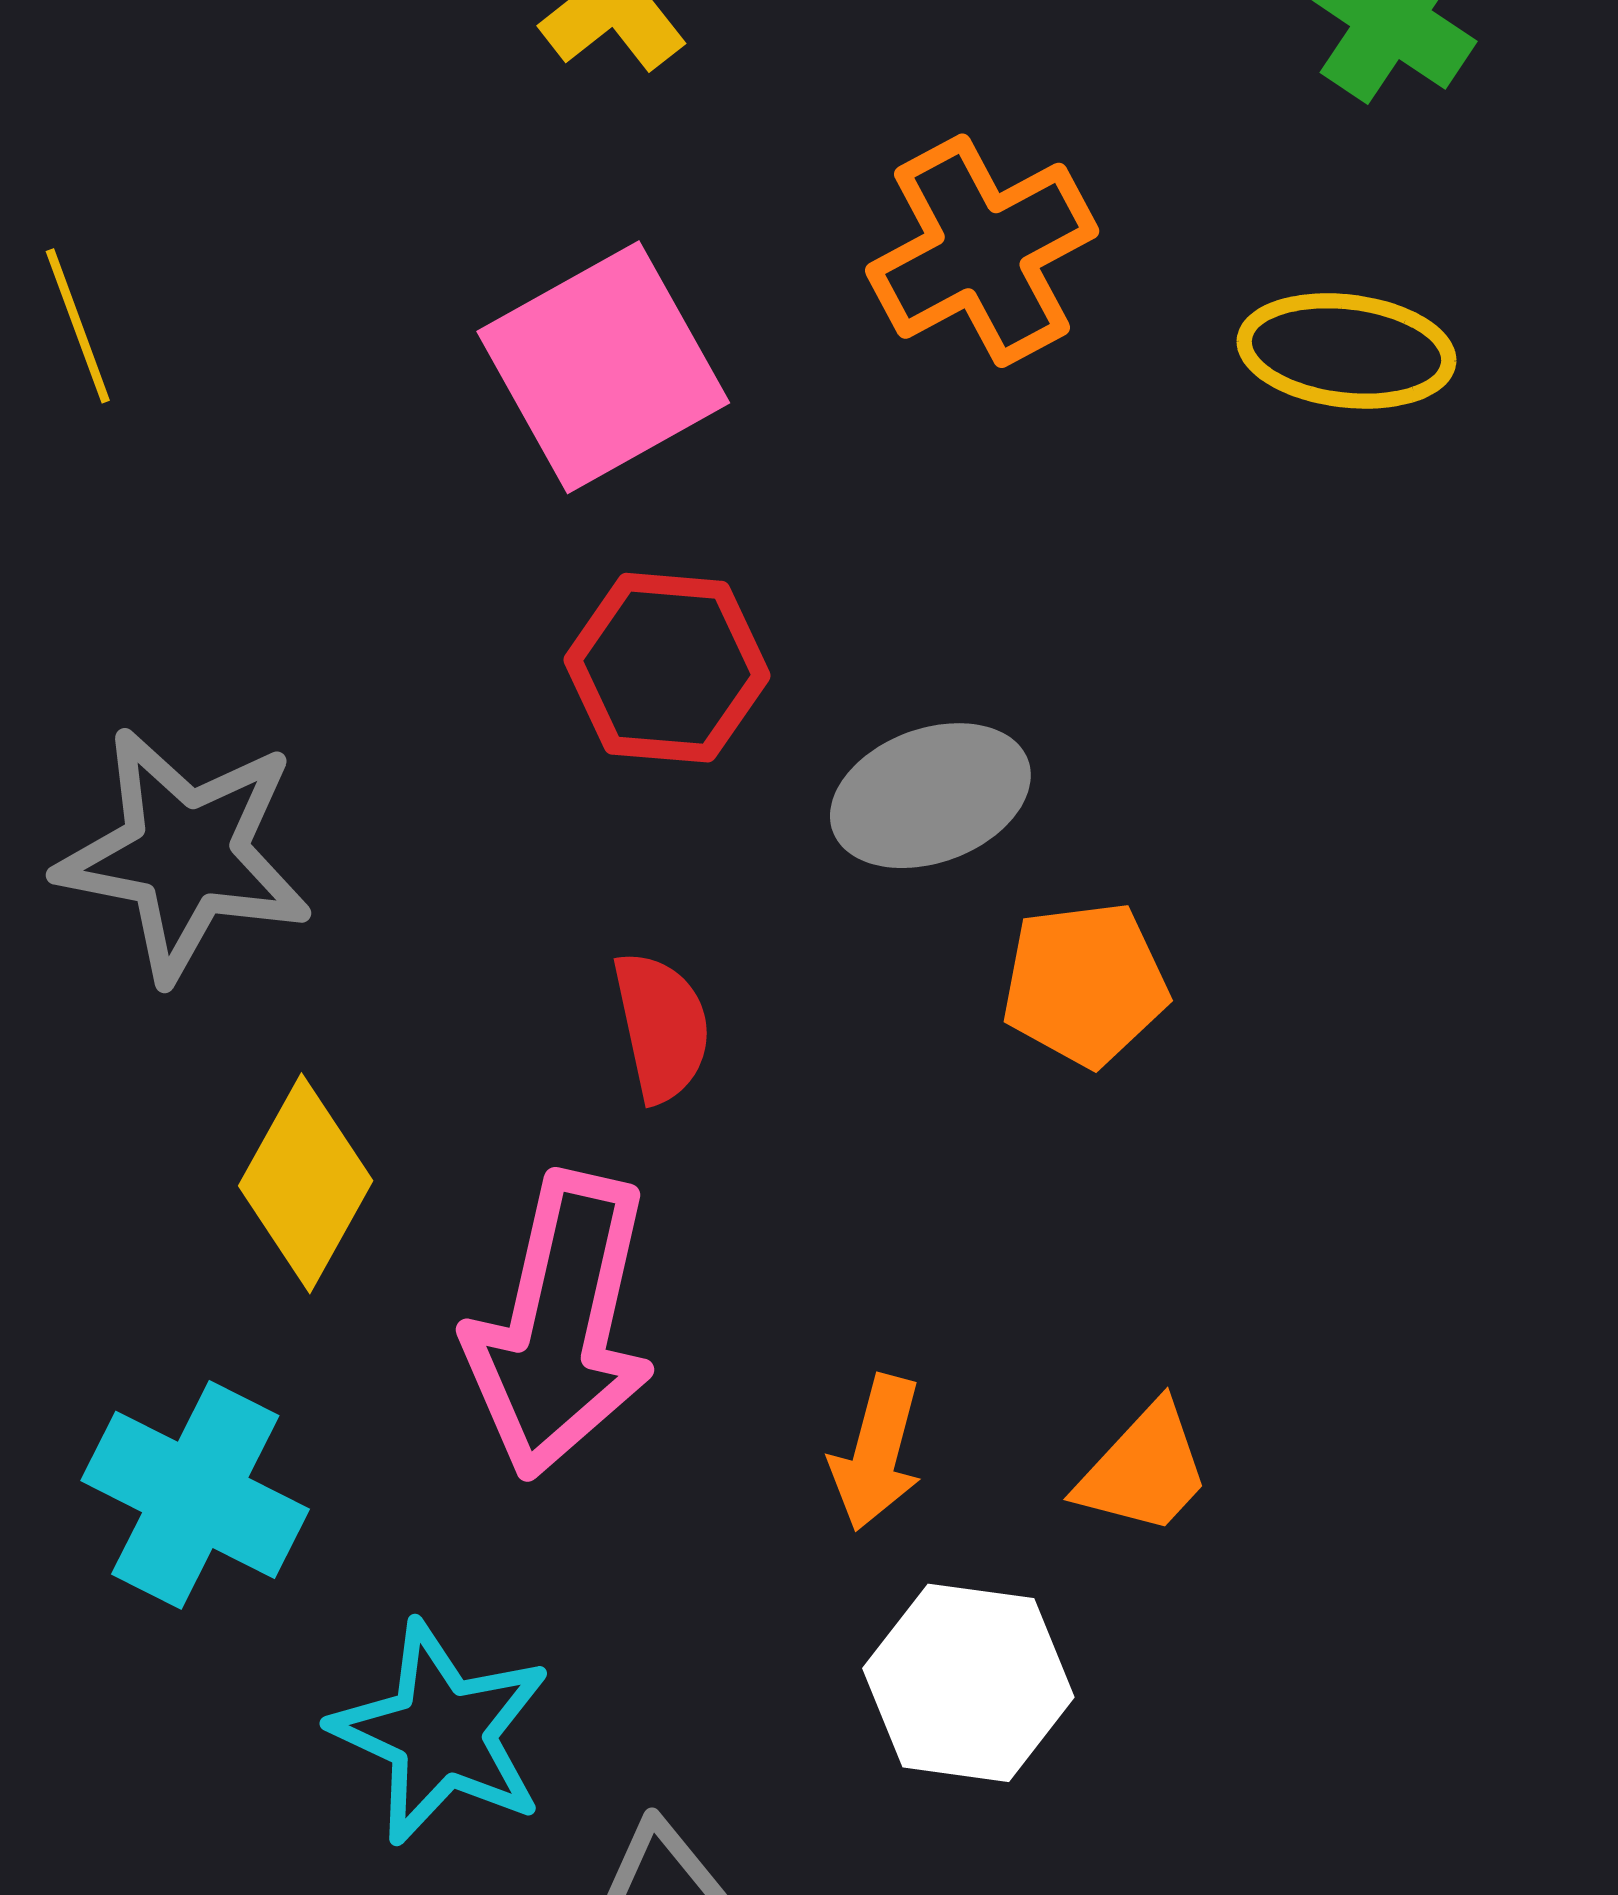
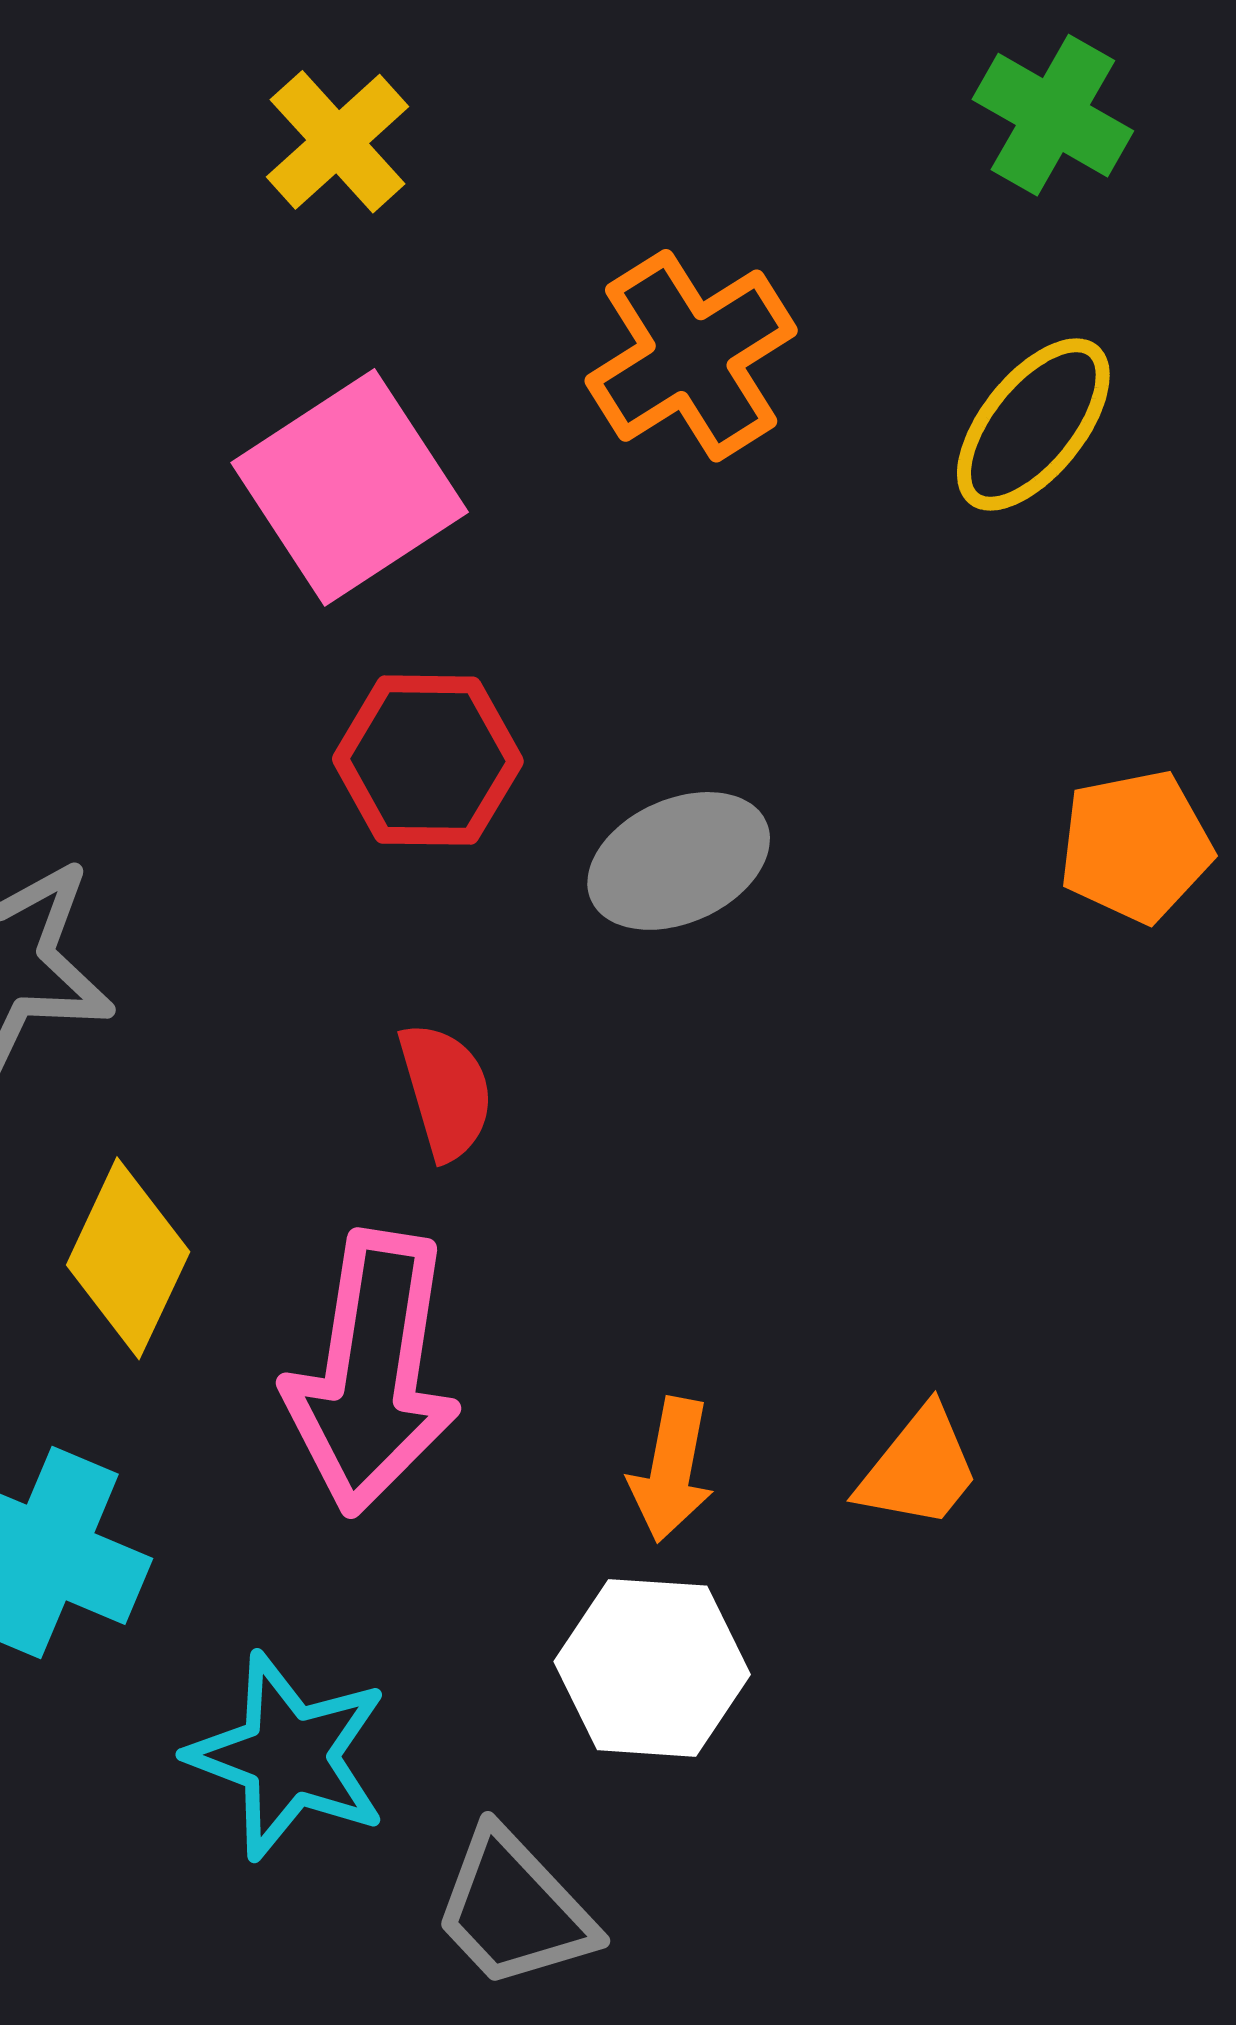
yellow ellipse: (1346, 351) -> (1033, 425), turned -54
orange pentagon: (1085, 984) -> (1136, 846), moved
white hexagon: (968, 1683) -> (652, 1668), moved

